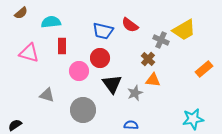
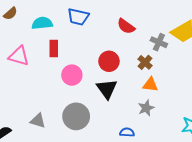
blue trapezoid: (103, 31) -> (78, 17), moved
red circle: (100, 58) -> (109, 61), moved
gray star: (135, 93) -> (146, 108), moved
gray triangle: (47, 95) -> (38, 121), moved

